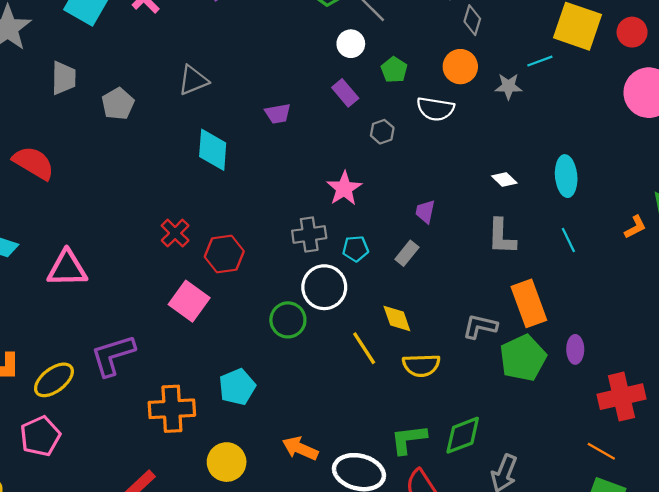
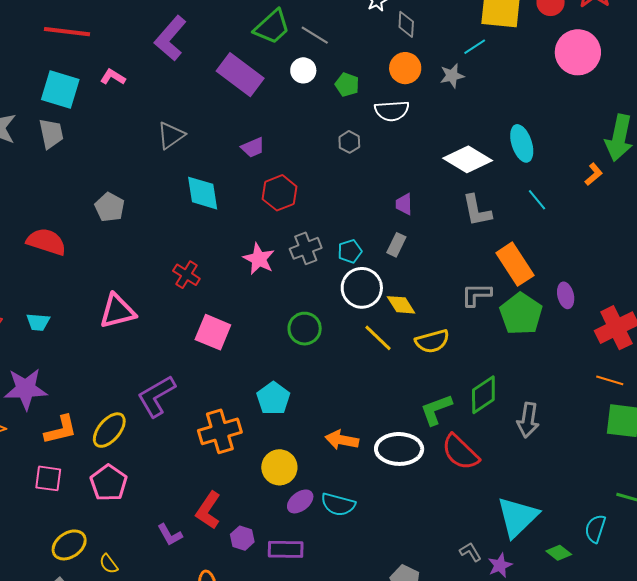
gray trapezoid: (64, 78) -> (51, 134), moved
purple rectangle: (345, 93) -> (240, 75), moved, size x1.8
gray pentagon: (118, 104) -> (110, 207), moved
white diamond: (504, 180) -> (468, 159), size x2.0
pink star: (344, 188) -> (259, 259), moved
red hexagon: (224, 254) -> (280, 193), moved
pink triangle: (67, 269) -> (117, 311), moved
white circle: (324, 287) -> (362, 288), moved

